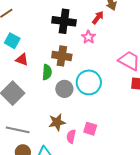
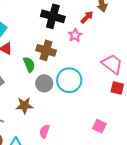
green semicircle: (47, 72) -> (29, 64), turned -35
brown star: (57, 122) -> (24, 105), moved
pink square: (90, 129) -> (99, 126), moved

